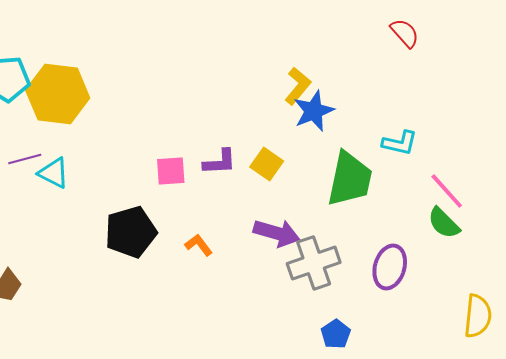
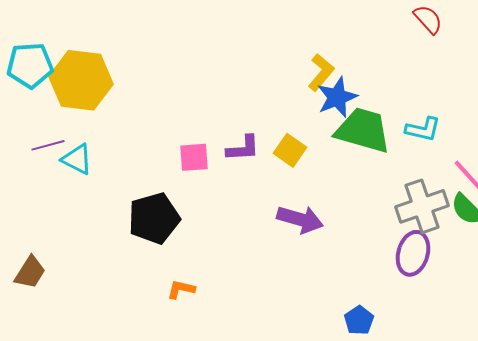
green trapezoid: (350, 179) -> (363, 130), moved, turned -86
orange L-shape: (199, 245) -> (181, 289), moved, turned -40
gray cross: (314, 263) -> (422, 206), moved

